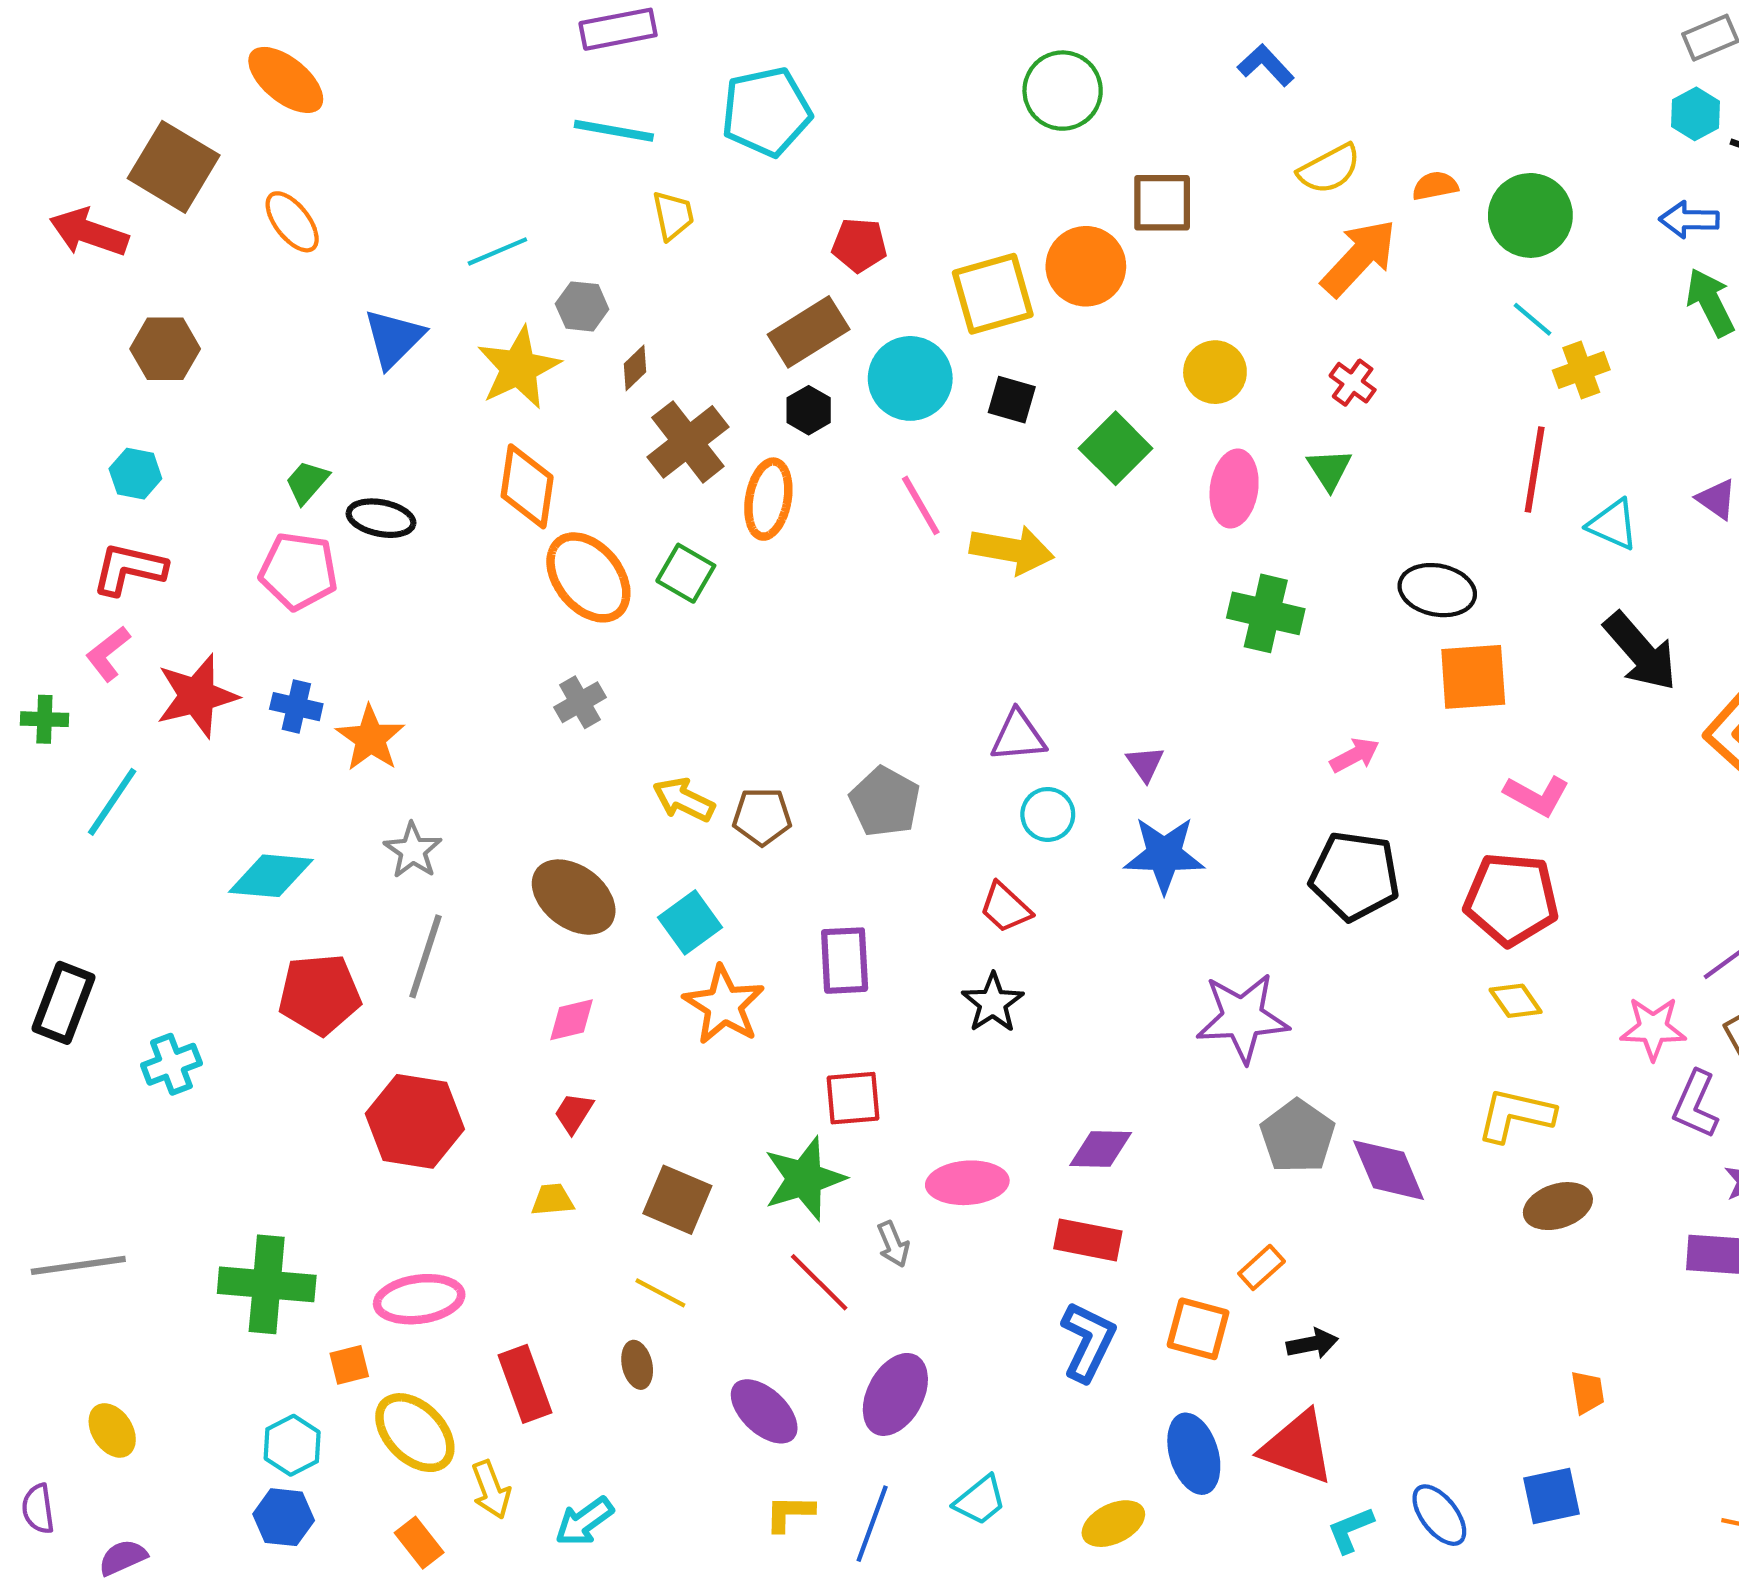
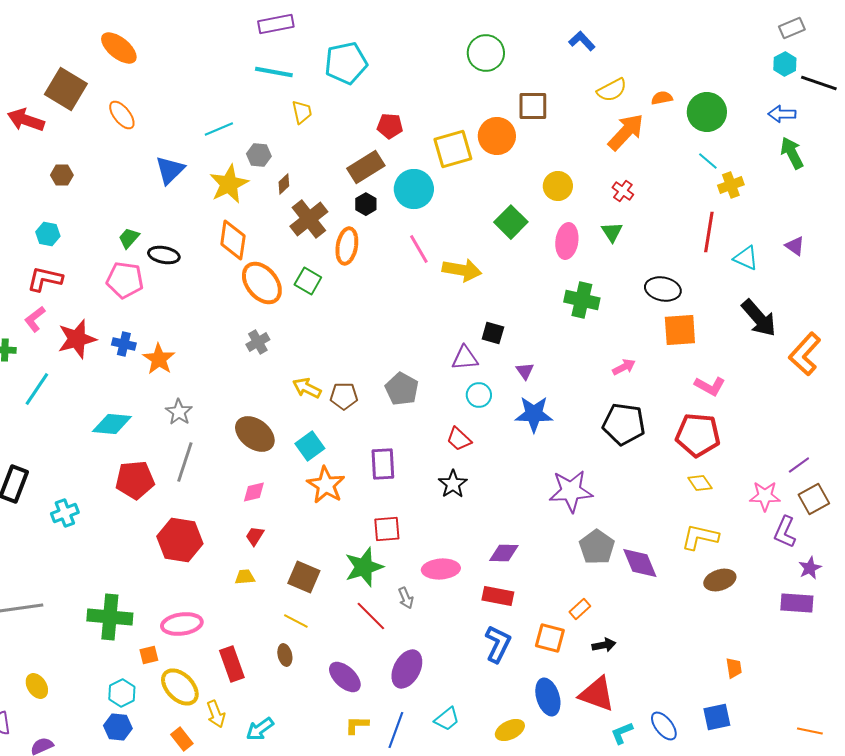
brown hexagon: (165, 349) -> (62, 175), size x0.7
black square: (1012, 400) -> (493, 333), moved

